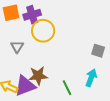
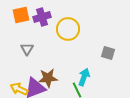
yellow circle: (43, 31) -> (68, 29), moved
cyan arrow: (91, 78) -> (84, 77), moved

